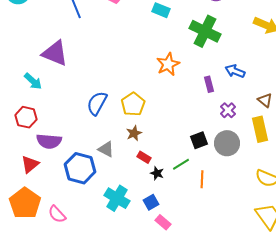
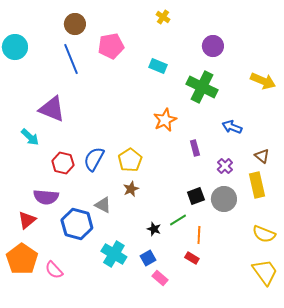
purple rectangle: (209, 84) -> (195, 148), moved
red hexagon: (26, 117) -> (63, 163), moved
red rectangle: (144, 157) -> (192, 258), moved

